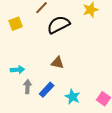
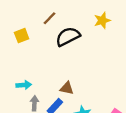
brown triangle: (58, 63) -> (67, 88), moved

